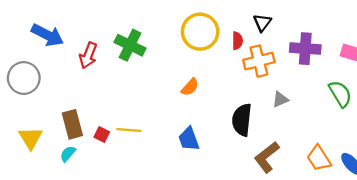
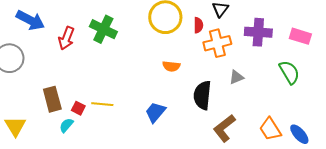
orange semicircle: (190, 87) -> (171, 66), moved, turned 54
yellow triangle: (31, 138) -> (15, 126), moved
blue trapezoid: (189, 139) -> (155, 112), turned 60
cyan semicircle: (68, 154) -> (66, 125), moved

